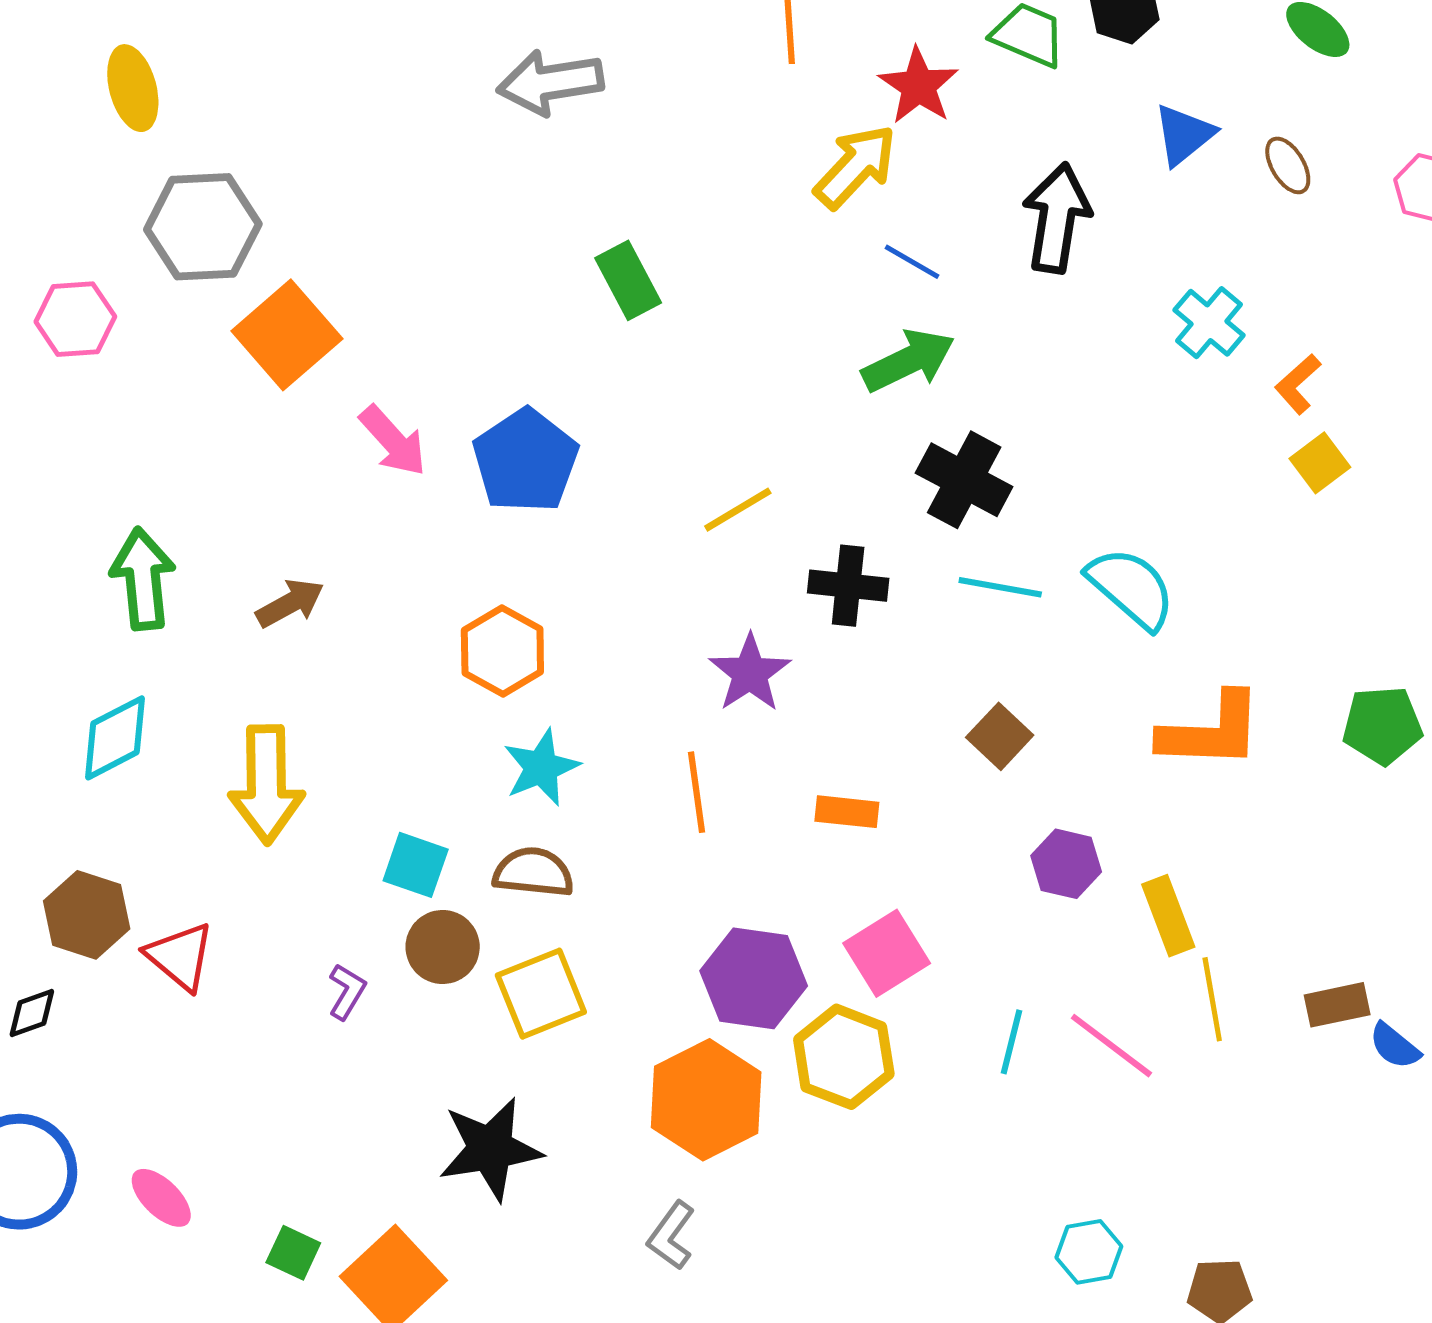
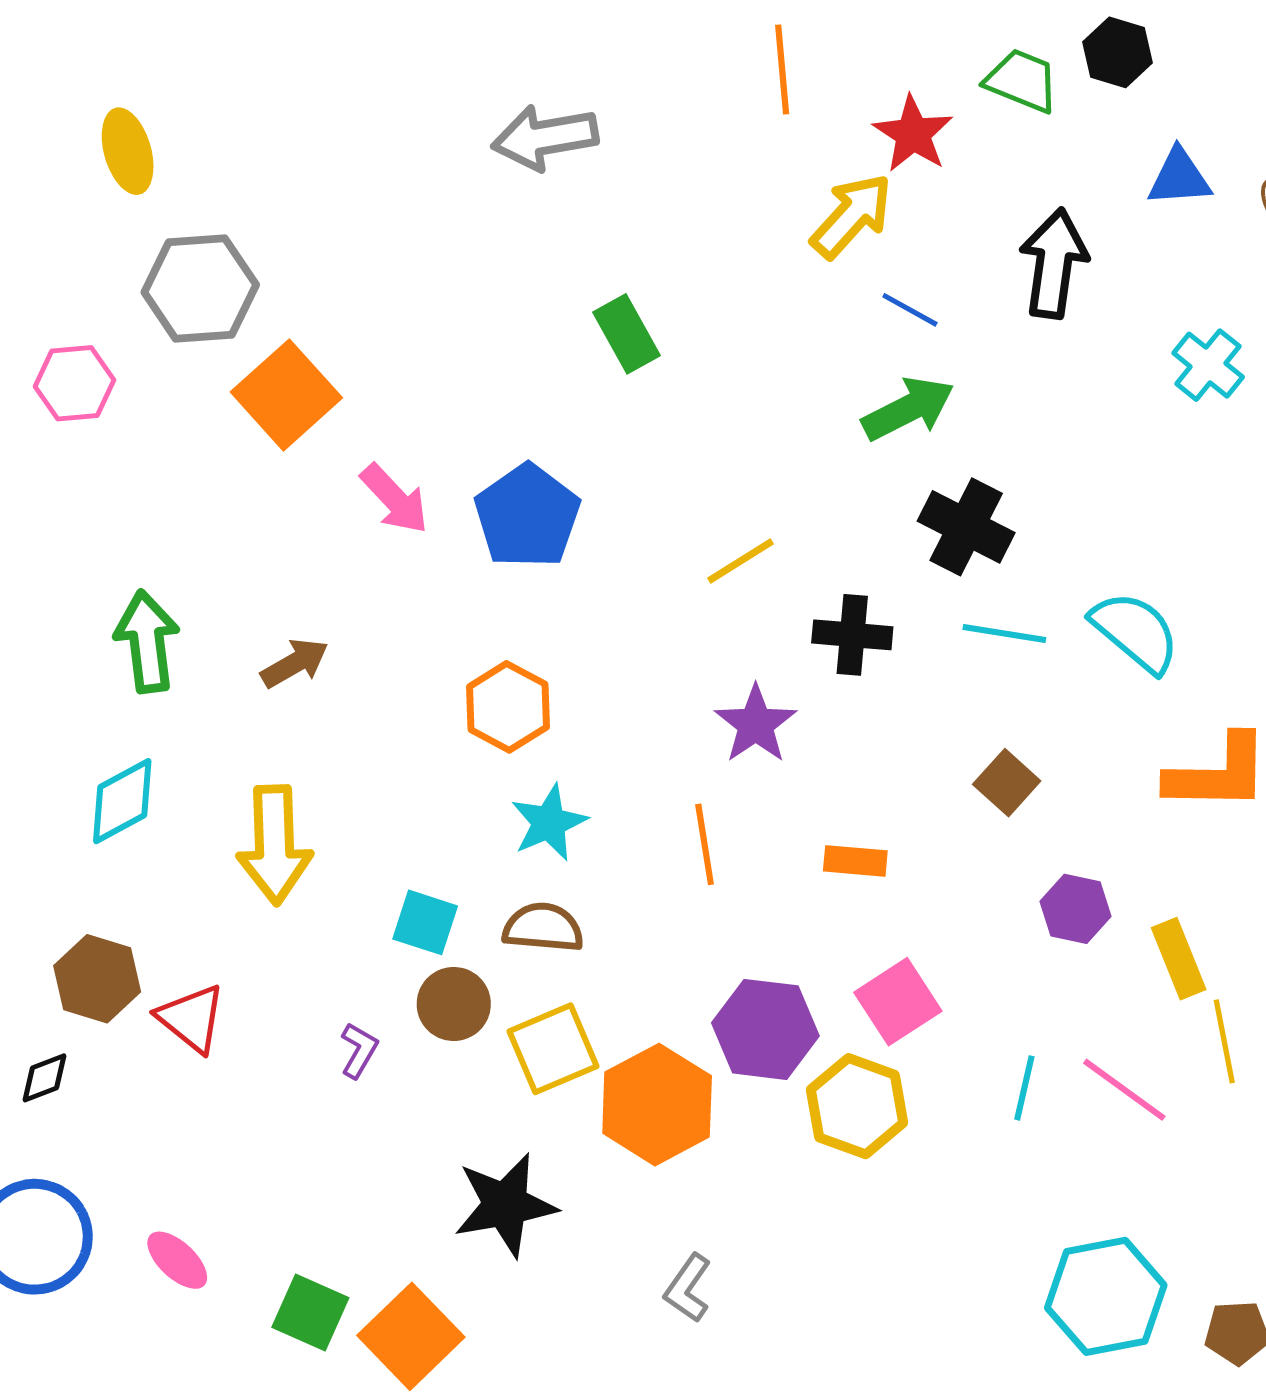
blue triangle: (1184, 135) -> (1179, 178), turned 36
orange hexagon: (706, 1100) -> (657, 1105), moved
cyan hexagon: (1089, 1252) -> (1106, 1296), size x1.8
green square: (293, 1253) -> (310, 1313), size x1.4

